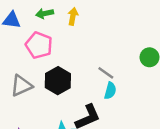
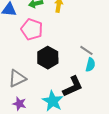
gray triangle: (21, 86) -> (17, 78), moved

